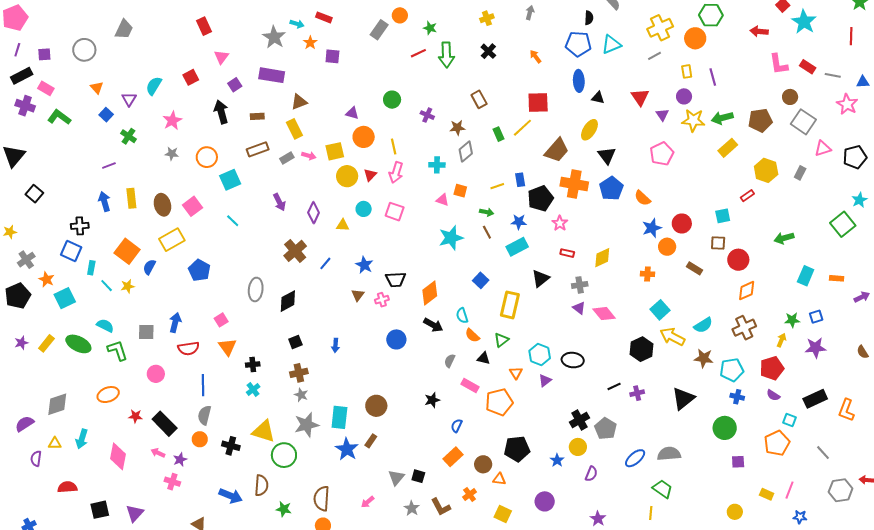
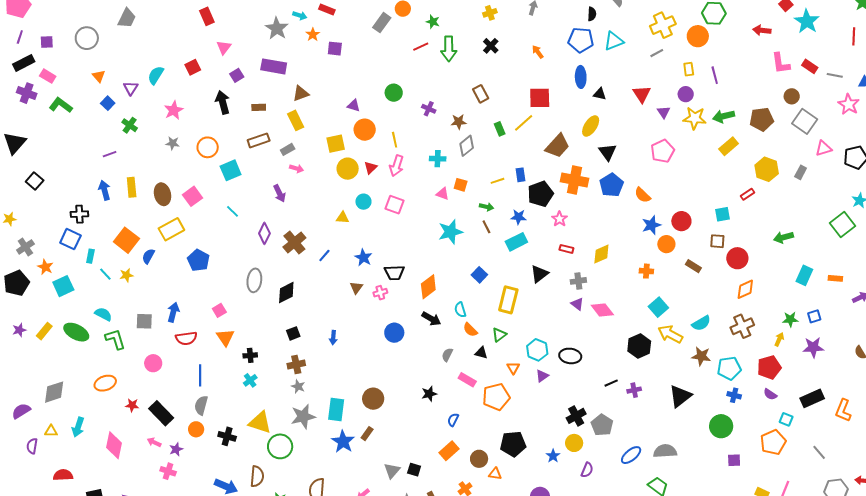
pink arrow: (309, 156) -> (297, 168), moved
purple diamond: (314, 213) -> (264, 233), moved

